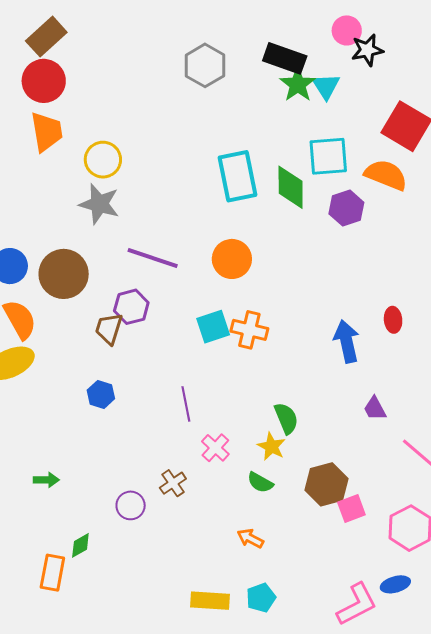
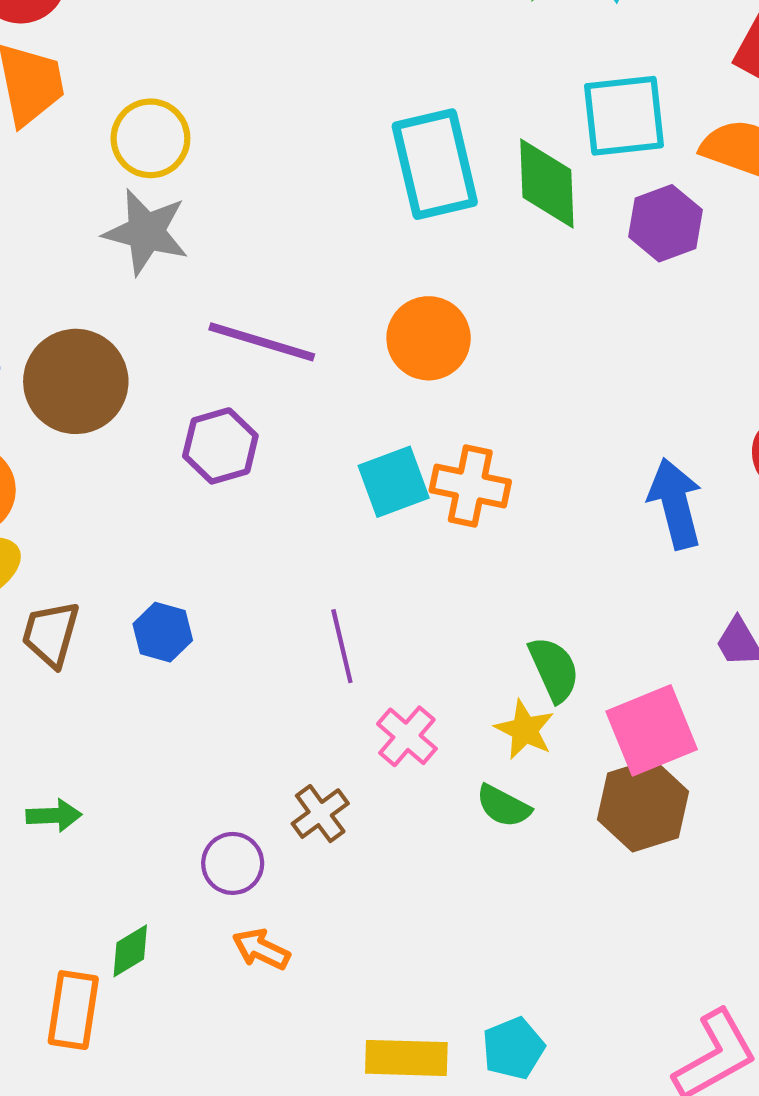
brown trapezoid: (109, 329) -> (51, 634), moved
pink square: (351, 509) -> (652, 730), moved, size x1.5
orange arrow: (250, 538) -> (261, 949), moved

